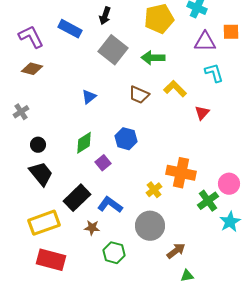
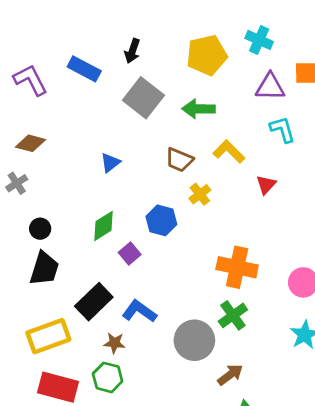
brown diamond: (32, 69) -> (30, 143), moved
black trapezoid: (41, 174) -> (44, 269), turned 56
yellow cross: (154, 190) -> (200, 194), moved
green cross: (208, 201) -> (233, 315), moved
green hexagon: (114, 253) -> (108, 377), moved

